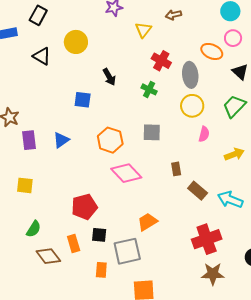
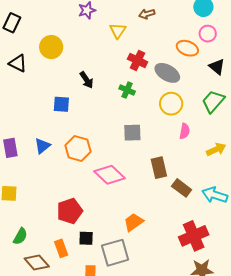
gray ellipse: (190, 75) -> (167, 73), turned -50
orange hexagon: (110, 140) -> (78, 149), moved
brown rectangle: (176, 169) -> (159, 168), size x1.5

